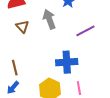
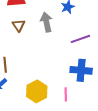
blue cross: (67, 62) -> (81, 70), moved

